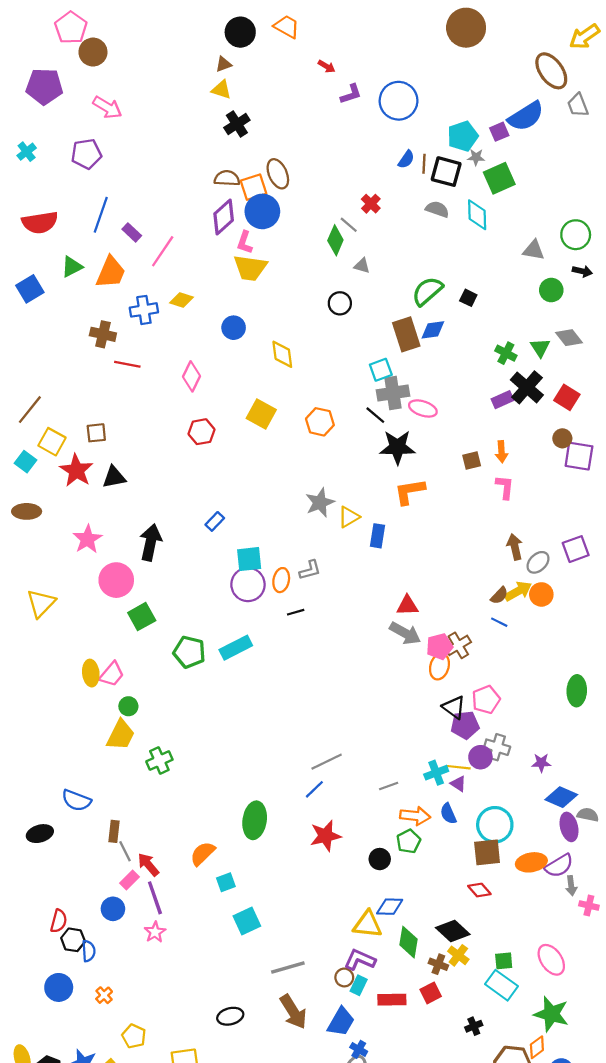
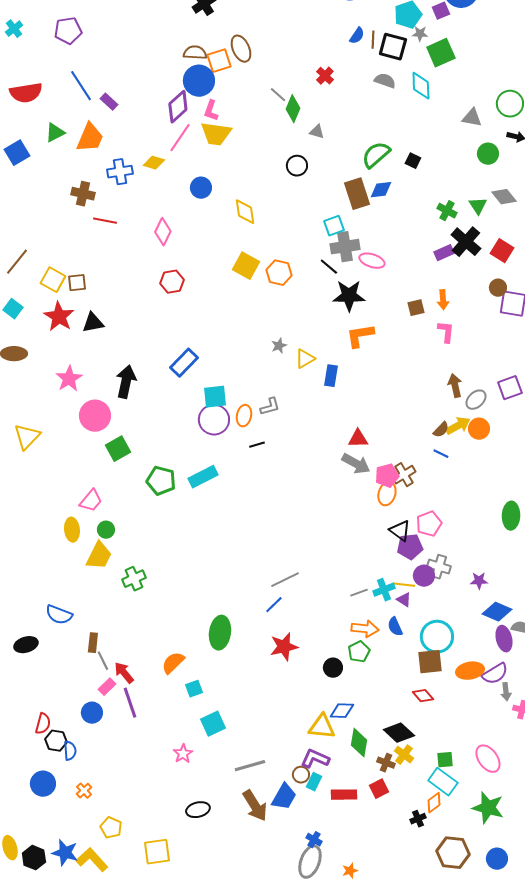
blue circle: (262, 211) -> (199, 81), moved
blue line: (101, 215) -> (81, 86), turned -52
purple diamond: (224, 217) -> (178, 107), moved
gray line: (349, 225) -> (278, 95), moved
pink line: (163, 251) -> (180, 138), moved
yellow square: (261, 414) -> (246, 266), moved
yellow square: (52, 442) -> (53, 280), moved
gray star: (320, 503) -> (279, 346), size x0.6
blue rectangle: (215, 521) -> (184, 363), size x1.6
yellow ellipse: (91, 673) -> (72, 530), moved
gray line: (389, 786) -> (359, 593), moved
pink star: (155, 932) -> (183, 754), moved
blue trapezoid: (341, 1022) -> (284, 797), moved
orange diamond: (537, 1047) -> (434, 803), moved

